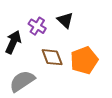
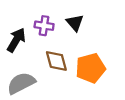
purple cross: (37, 26) -> (44, 26), turned -30

